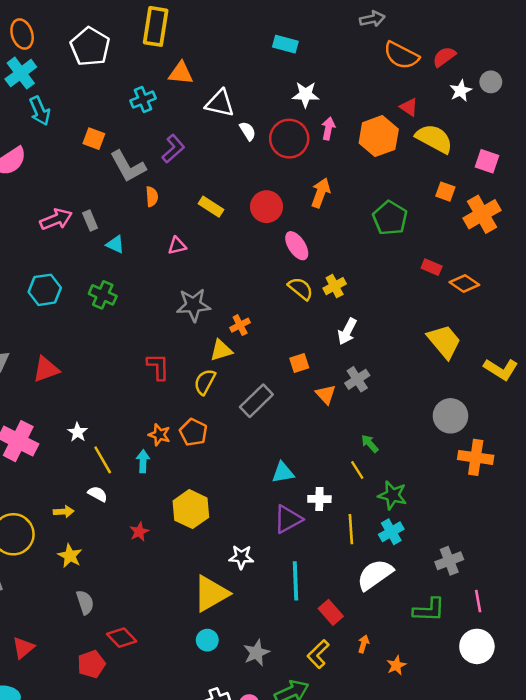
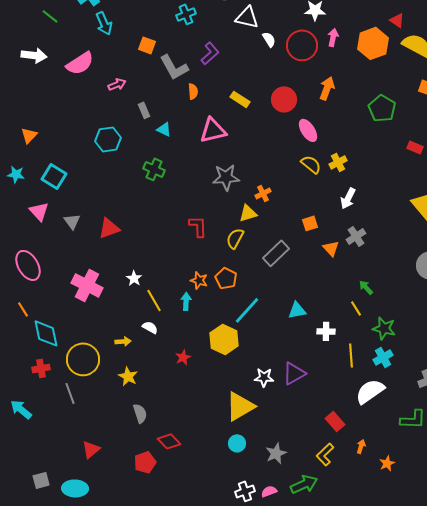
pink arrow: (56, 219) -> (117, 84), moved, size x0.7
pink triangle: (177, 246) -> (213, 130), size x1.8
cyan hexagon: (45, 290) -> (108, 139), moved
purple triangle: (288, 519) -> (294, 373), moved
cyan line: (295, 581) -> (247, 310), moved, turned 44

